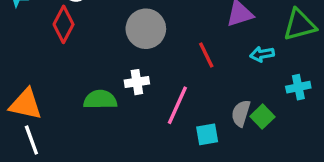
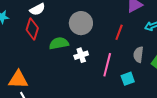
red line: (206, 55) -> (119, 32), turned 56
green semicircle: (100, 100) -> (59, 43), moved
gray semicircle: (241, 113) -> (138, 55), moved

